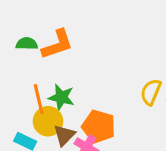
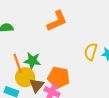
orange L-shape: (57, 44) -> (57, 21), moved

